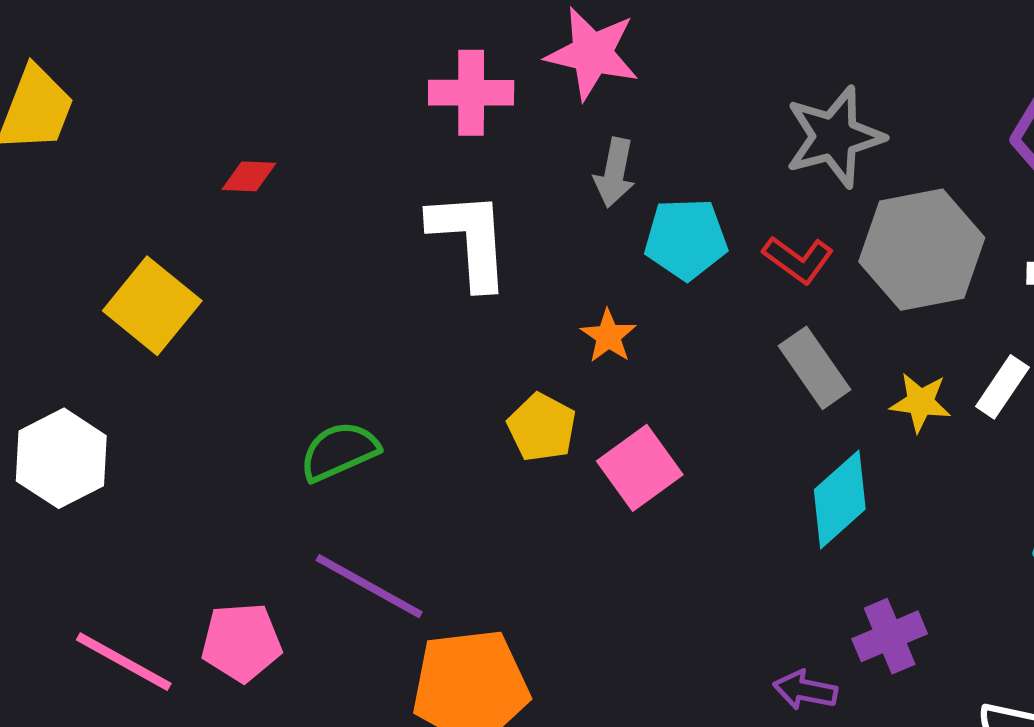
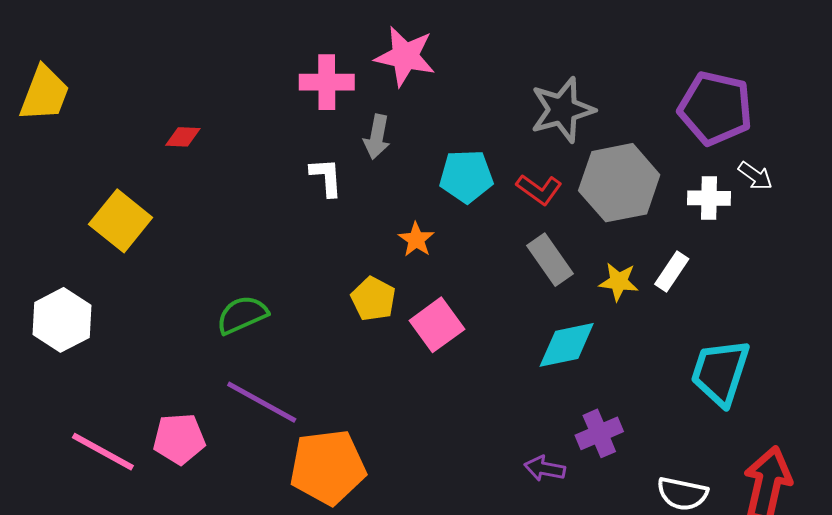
gray arrow: (615, 173) -> (377, 137), moved
white L-shape: (470, 239) -> (326, 177), size x0.6
cyan diamond: (840, 499) -> (567, 345), turned 30

